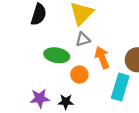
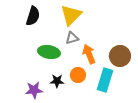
orange circle: (79, 75) -> (78, 75), moved
black star: (66, 102) -> (57, 81), moved

